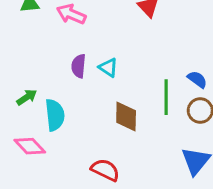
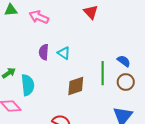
brown diamond: (126, 116) -> (76, 86), turned 70

